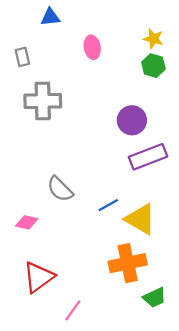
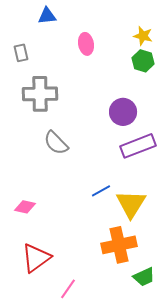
gray semicircle: (60, 189) -> (56, 143), moved
yellow triangle: (141, 219) -> (131, 204), turned 32

